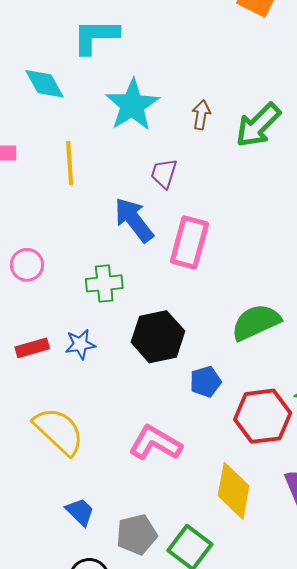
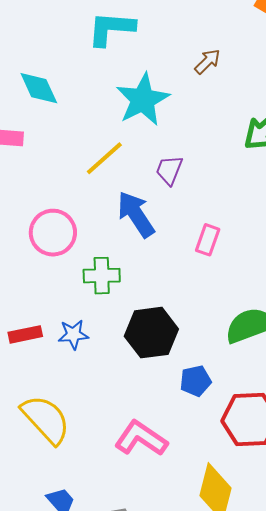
cyan diamond: (45, 84) -> (39, 88), moved
brown arrow: (201, 115) -> (207, 62), moved, turned 32
yellow line: (70, 163) -> (104, 158), moved, turned 48
pink rectangle: (189, 243) -> (208, 240), moved, size x0.6
pink circle: (27, 265) -> (53, 233), moved, size x1.4

